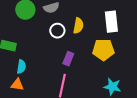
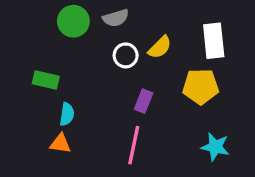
yellow semicircle: (78, 26) -> (160, 47), turned 35

